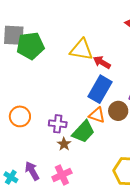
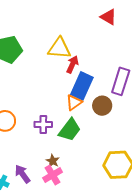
red arrow: (102, 62) -> (72, 64), moved, turned 90
orange triangle: (97, 115) -> (74, 102), moved, turned -48
brown star: (64, 144) -> (53, 161), moved

